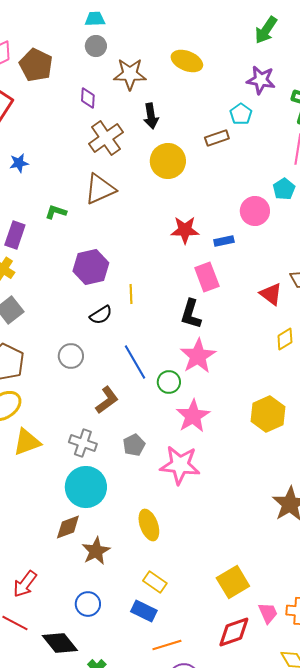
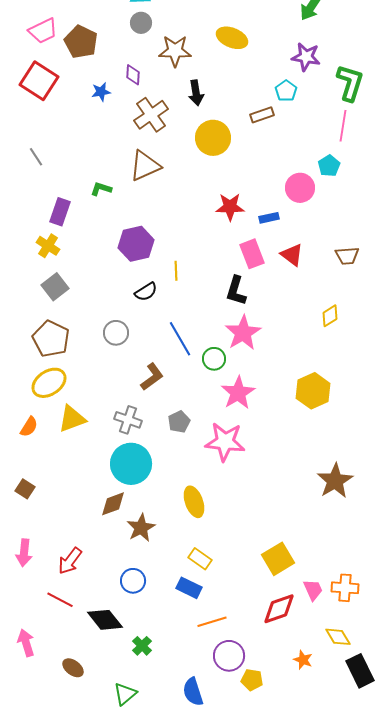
blue star: (19, 163) -> (101, 92), moved
red triangle: (271, 294) -> (292, 255), moved

